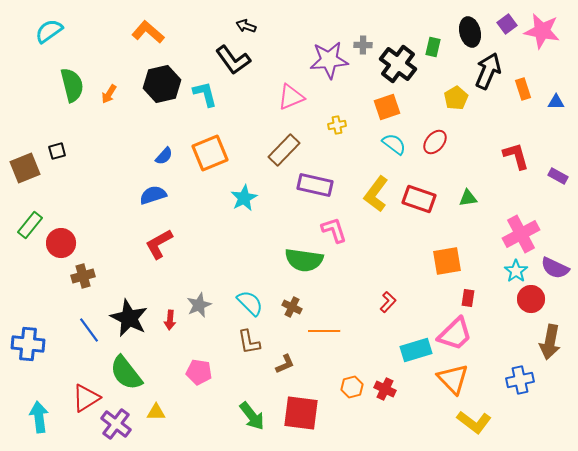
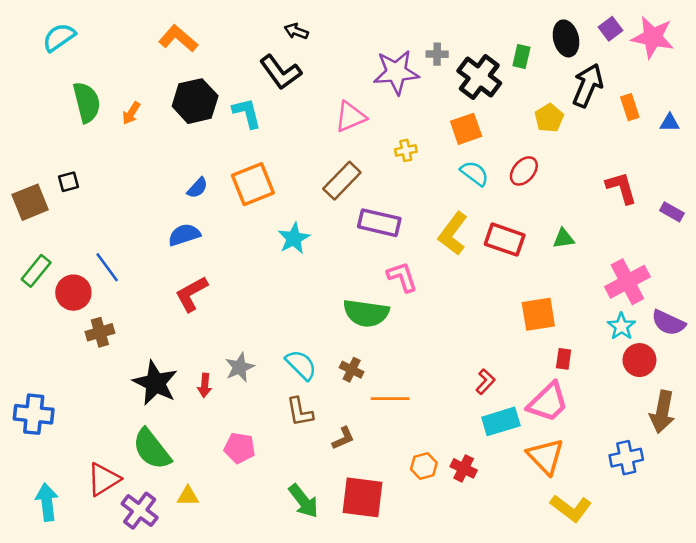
red L-shape: (388, 302) -> (485, 382), moved
blue line: (89, 330) -> (107, 267), moved

